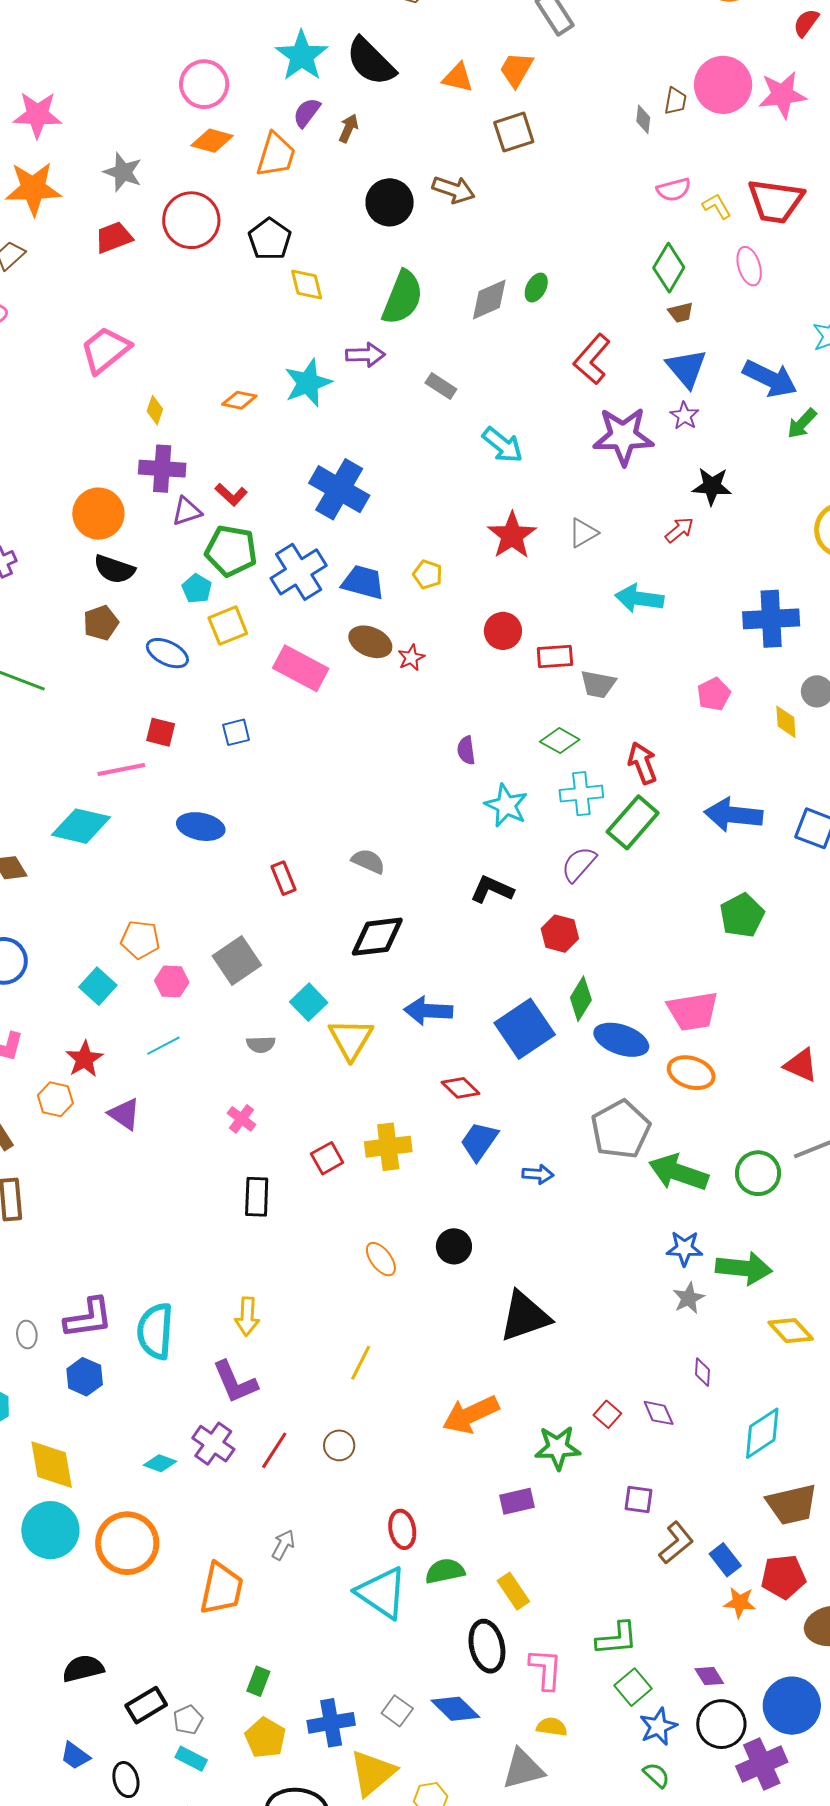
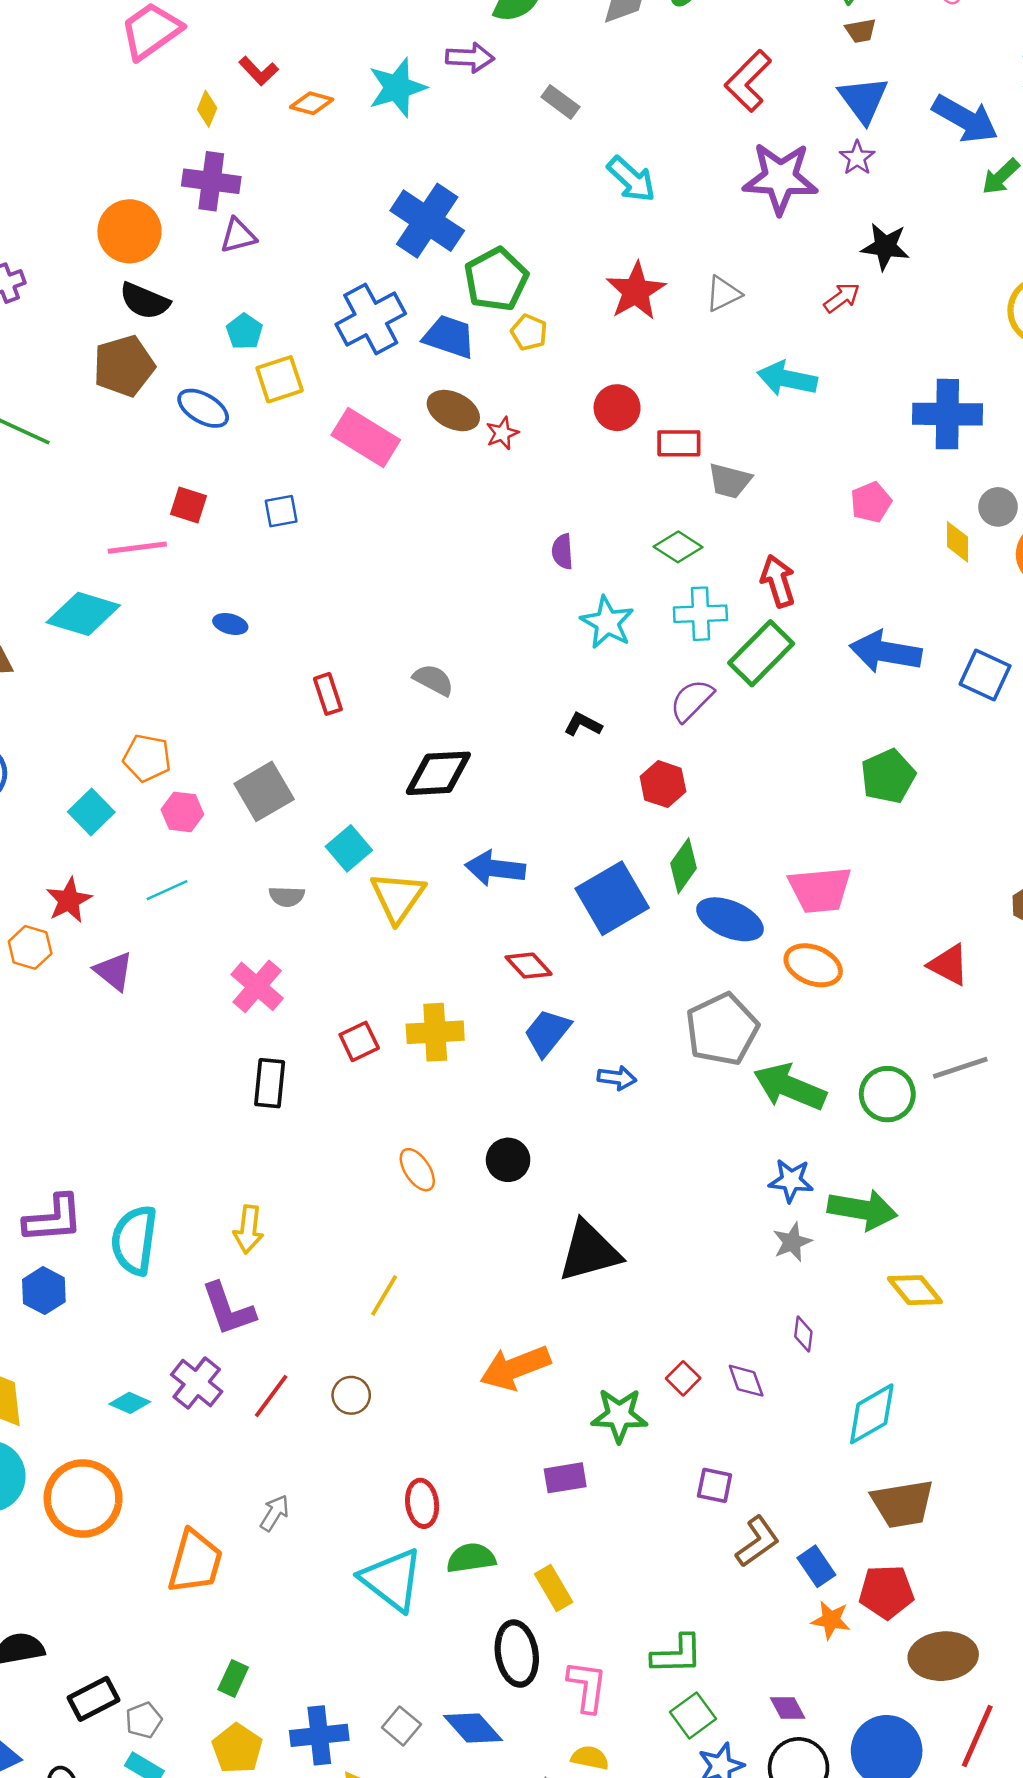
red L-shape: (231, 495) -> (259, 71), moved
green pentagon: (231, 551) -> (496, 279), moved, turned 30
brown pentagon: (101, 623) -> (124, 366), size x1.4
blue ellipse: (201, 827) -> (230, 624), size x0.6
black L-shape: (492, 889) -> (583, 724), size x0.7
pink cross: (241, 1119) -> (257, 986), size x1.5

